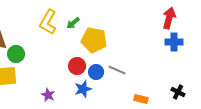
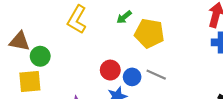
green arrow: (73, 23) -> (124, 17), moved
yellow pentagon: (94, 40) -> (149, 33), moved

